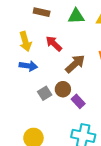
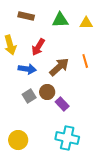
red arrow: (54, 44) -> (38, 47), turned -102
blue arrow: (28, 66) -> (27, 69), moved

